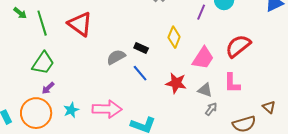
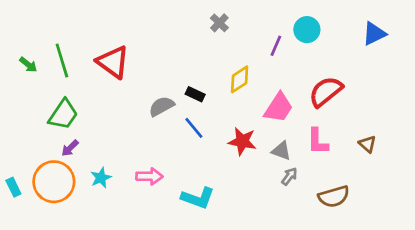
green arrow: (20, 13) -> (28, 65), moved
yellow diamond: (174, 37) -> (240, 79), turned 35
brown triangle: (269, 107) -> (367, 144), moved
pink arrow: (107, 109) -> (149, 176), size x0.7

